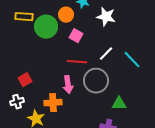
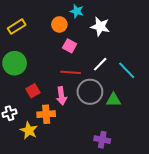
yellow rectangle: (24, 17) -> (17, 27), turned -36
green circle: (46, 27) -> (15, 63), moved
red square: (25, 80) -> (33, 91), moved
green triangle: (119, 104) -> (113, 100), moved

